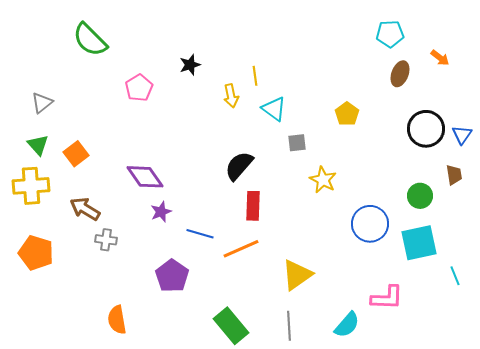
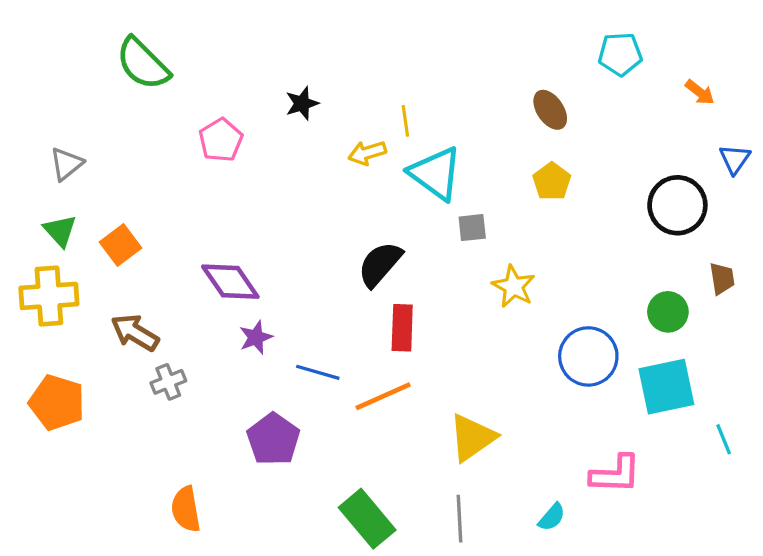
brown ellipse: (400, 74) -> (550, 110), moved, turned -55
yellow arrow: (231, 96) -> (367, 153), turned 85
cyan triangle: (274, 109) -> (436, 173), size x1.4
blue triangle: (462, 135) -> (735, 159), moved
gray cross: (106, 240) -> (168, 382), turned -30
cyan semicircle: (347, 325) -> (552, 517), size x0.7

